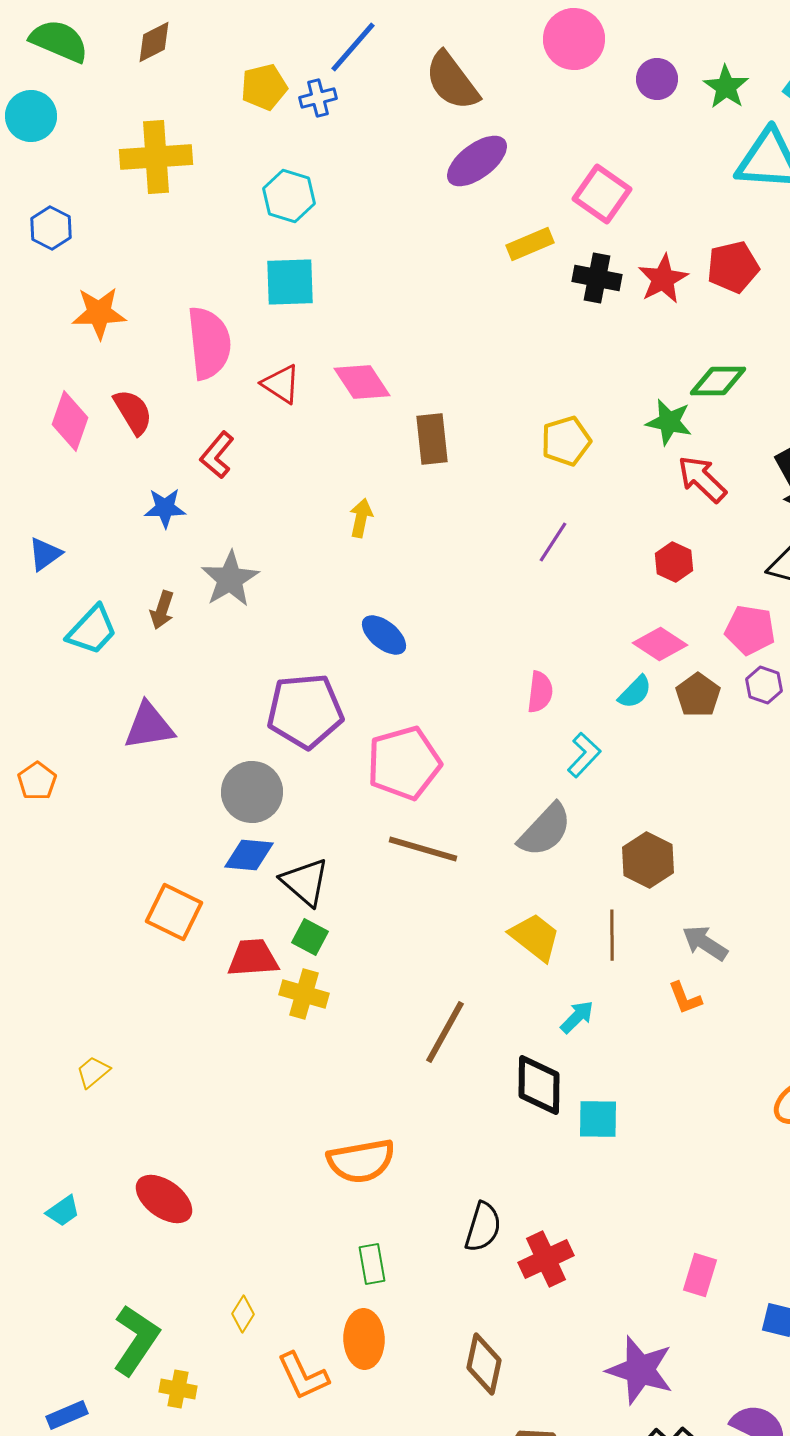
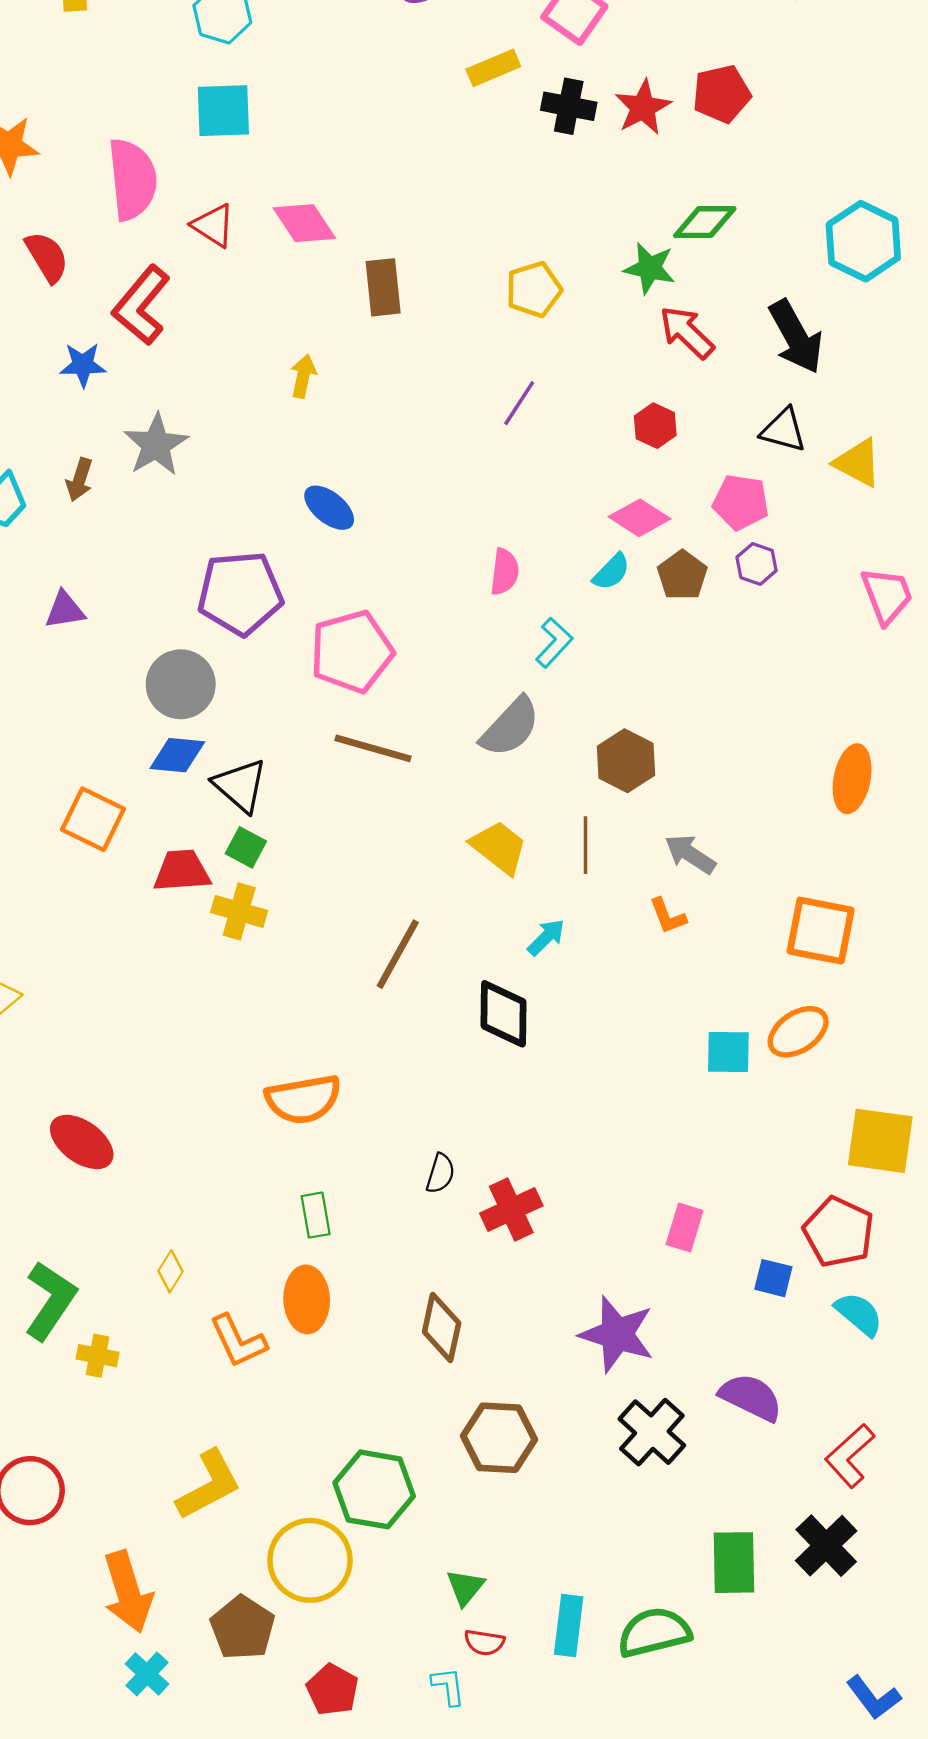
red L-shape: (217, 455) -> (141, 305), size x1.5
purple triangle: (149, 726) -> (65, 610), size x0.7
cyan square: (598, 1119) -> (728, 1052), moved
black semicircle: (483, 1227) -> (440, 1173), size x0.7

